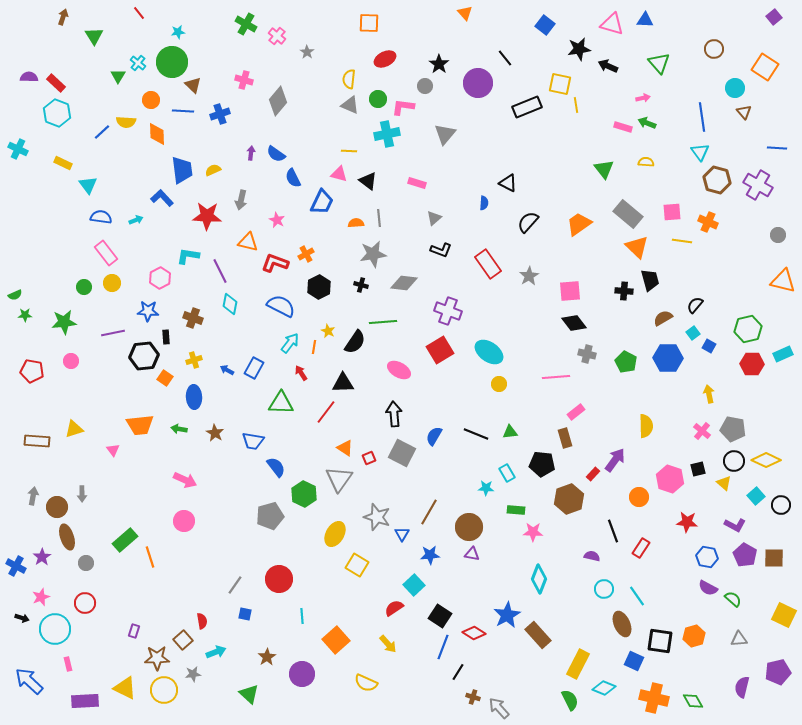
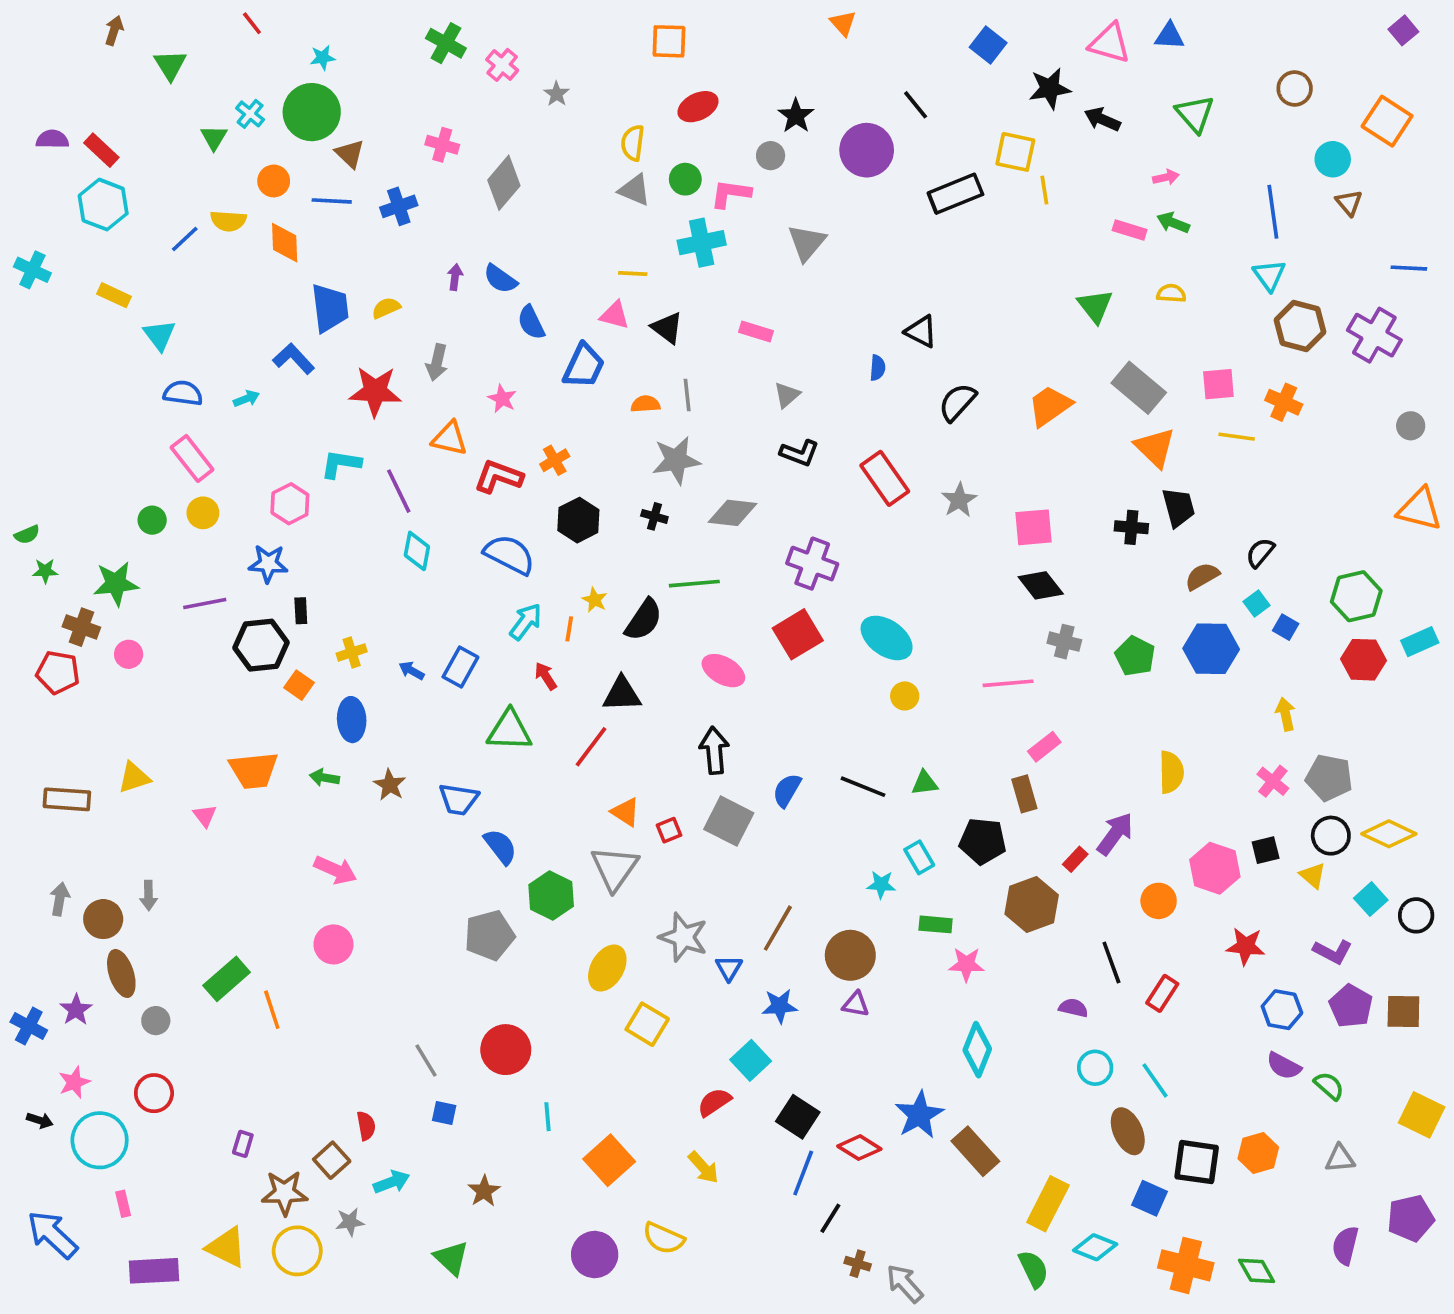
brown cross: (193, 318) -> (81, 627), moved
gray line: (235, 585) -> (426, 1060), turned -66
purple circle: (302, 674) -> (595, 1255), moved

